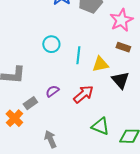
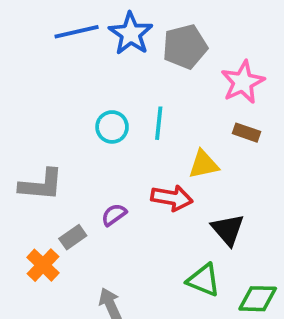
cyan line: (78, 55) -> (159, 123), moved
black triangle: (120, 80) -> (228, 230), moved
red arrow: (83, 94) -> (172, 198), moved, turned 50

